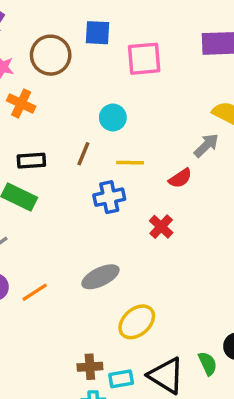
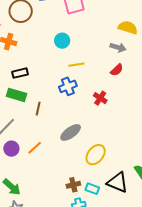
gray arrow: (206, 145) -> (118, 47), turned 70
brown line: (83, 154) -> (38, 109), moved
red semicircle: (180, 178) -> (117, 70), moved
cyan rectangle: (121, 379) -> (92, 189), turned 40

